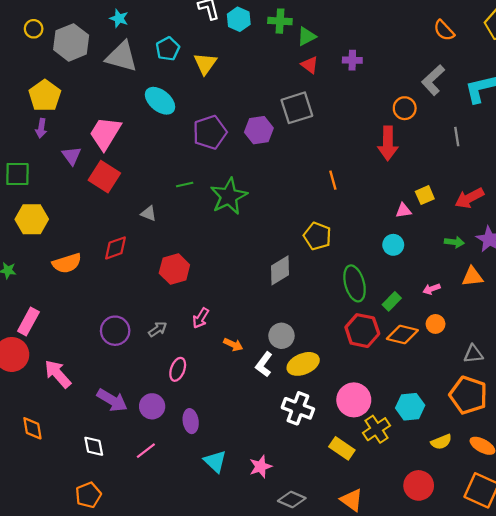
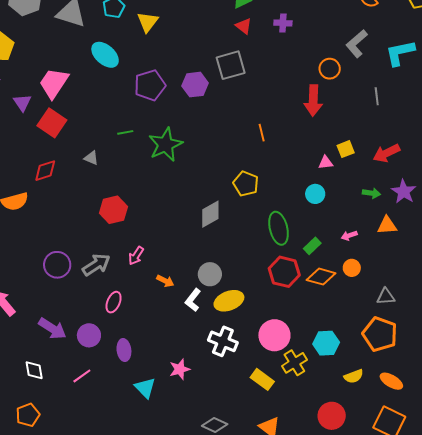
red diamond: (115, 248) -> (45, 171), moved
gray arrow: (158, 329) -> (96, 265), size x1.6
pink star: (261, 467) -> (180, 369), moved

